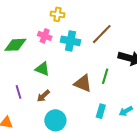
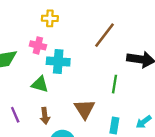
cyan cross: (70, 41) -> (58, 61), moved
brown triangle: (83, 83) -> (85, 109), moved, turned 42
brown arrow: (43, 96) -> (45, 116), turned -48

